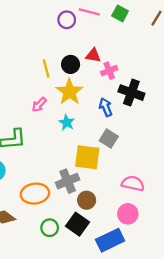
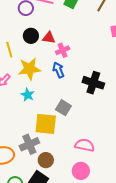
black circle: (71, 64) -> (31, 36), moved
yellow star: (69, 92) -> (29, 69), turned 30
black cross: (131, 93) -> (93, 83), moved
blue arrow: (106, 107) -> (58, 70), moved

